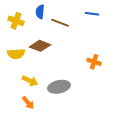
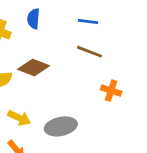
blue line: (92, 14) -> (88, 22), moved
brown line: (60, 23) -> (90, 52), moved

